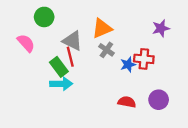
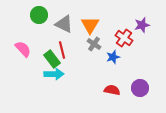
orange triangle: (102, 28) -> (90, 25), turned -36
gray triangle: (72, 41) -> (64, 24), moved
pink semicircle: (26, 43) -> (23, 49), moved
red cross: (144, 59) -> (124, 38), moved, turned 30

